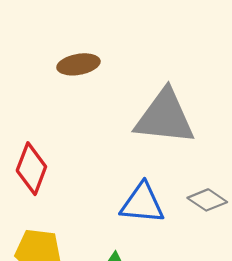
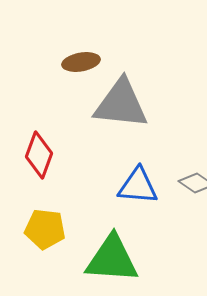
gray triangle: (165, 117) -> (121, 104), moved

